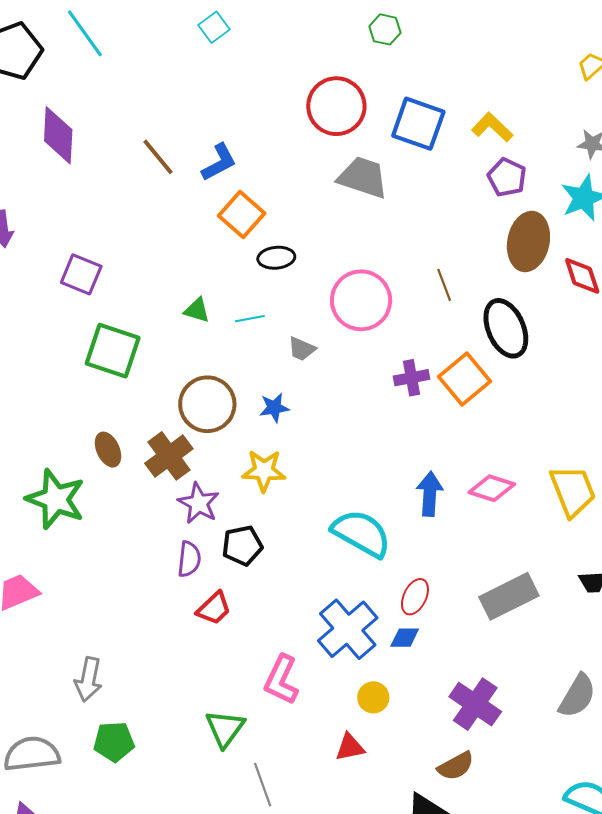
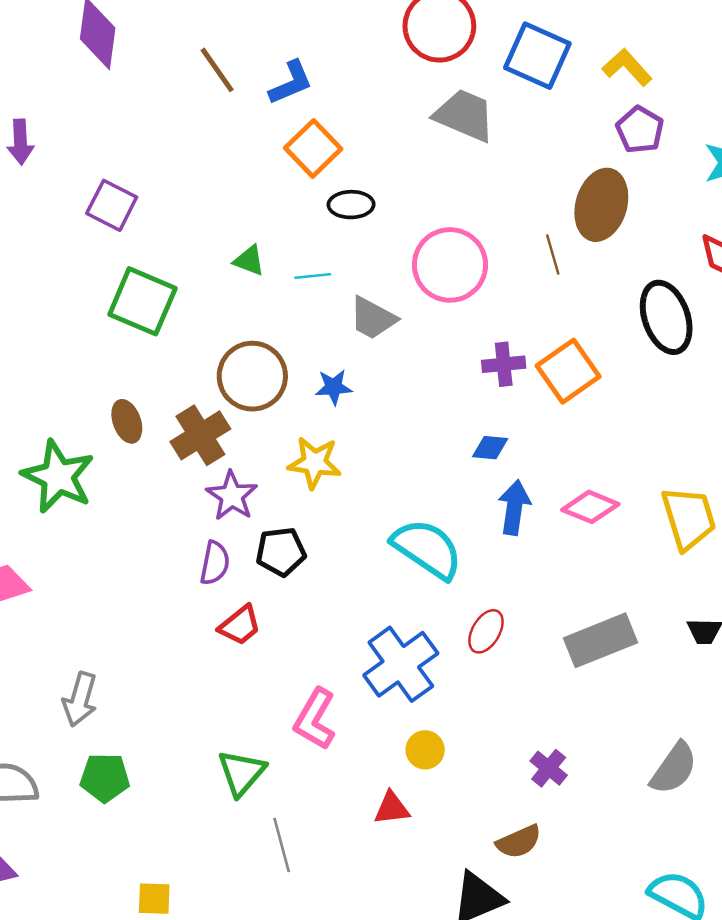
brown ellipse: (528, 241) -> (601, 205), moved
black ellipse: (506, 328) -> (666, 317), moved
gray trapezoid: (302, 349) -> (373, 318), size x1.4
blue diamond: (405, 638) -> (490, 448), moved
purple cross: (475, 704) -> (549, 768), size x0.6

